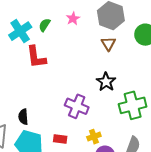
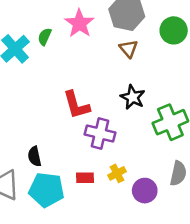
pink star: (73, 19) -> (79, 23), size x1.6
red L-shape: (36, 57) -> (76, 105), moved
yellow cross: (94, 137) -> (117, 173), moved

